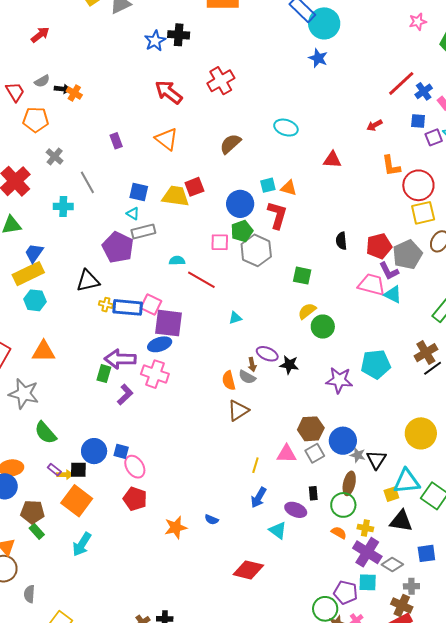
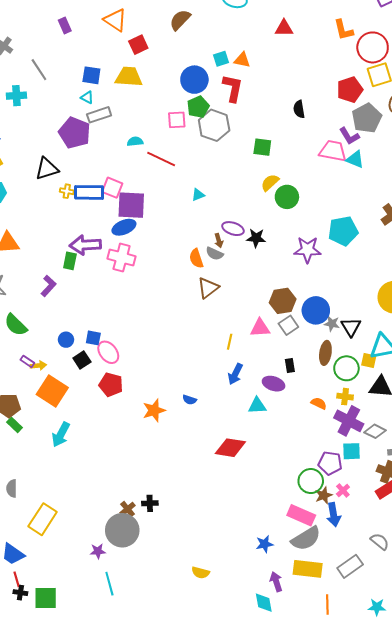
red square: (194, 187) -> (138, 45), moved
red pentagon: (379, 246) -> (350, 90), moved
purple L-shape: (125, 395) -> (48, 286), moved
blue circle: (94, 451) -> (66, 340), size x0.6
black square: (78, 470) -> (82, 360), moved, turned -30
yellow square: (391, 494) -> (369, 361), turned 35
green circle: (343, 505) -> (346, 368), moved
cyan triangle: (278, 530) -> (257, 406), turned -36

